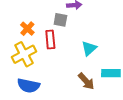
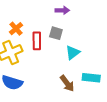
gray square: (60, 20) -> (56, 33), moved

